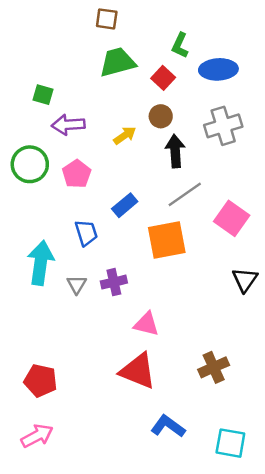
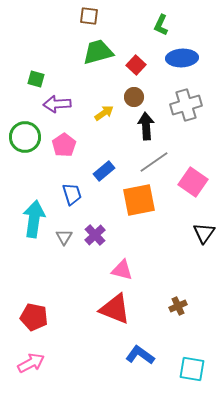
green L-shape: (180, 45) -> (161, 25), moved
purple cross: (114, 282) -> (95, 235), turned -30
brown cross: (214, 367) -> (178, 306), size x0.7

